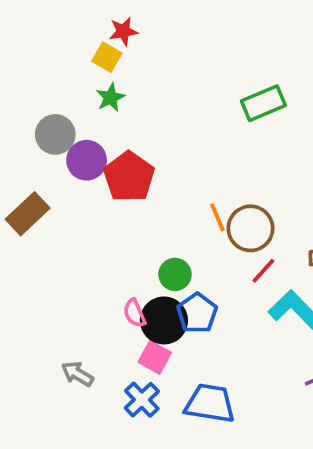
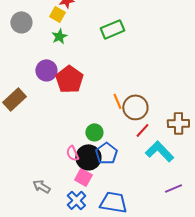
green rectangle: (263, 103) -> (112, 29), moved
gray circle: (55, 134) -> (21, 22), moved

